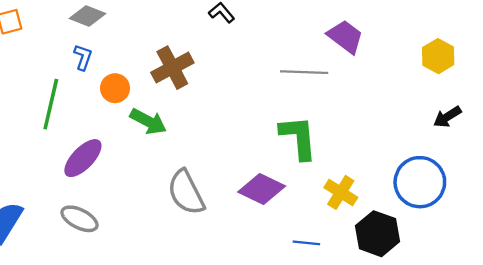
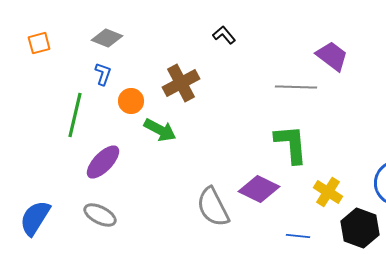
gray semicircle: (186, 192) -> (213, 207), moved

